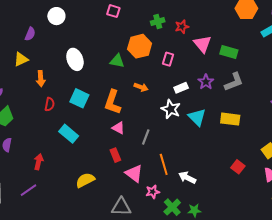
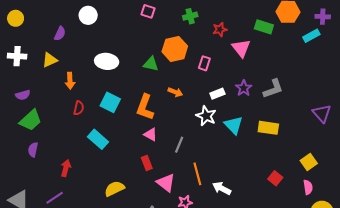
green cross: (158, 22) -> (190, 16), moved
green rectangle: (229, 52) -> (264, 27), moved
white ellipse: (75, 59) -> (107, 61), turned -65

